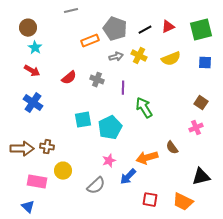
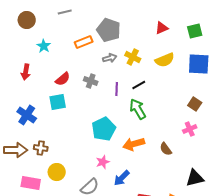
brown circle: (28, 28) -> (27, 20), moved
black line: (145, 30) -> (139, 85), moved
green square: (201, 30) -> (195, 31), size x0.7
cyan star: (35, 48) -> (44, 46), moved
blue square: (205, 63) -> (199, 64), size x1.6
red arrow: (32, 71) -> (26, 72), turned 70
blue cross: (33, 103) -> (27, 115), moved
cyan square: (83, 120) -> (58, 102), moved
orange arrow: (147, 158) -> (134, 144), moved

